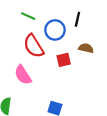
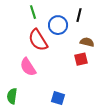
green line: (28, 16) -> (33, 12), turned 48
red square: (64, 60) -> (81, 59), moved

